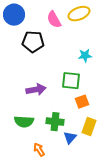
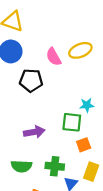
cyan star: (85, 56) -> (87, 105), moved

